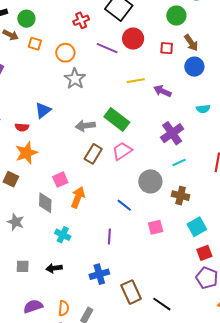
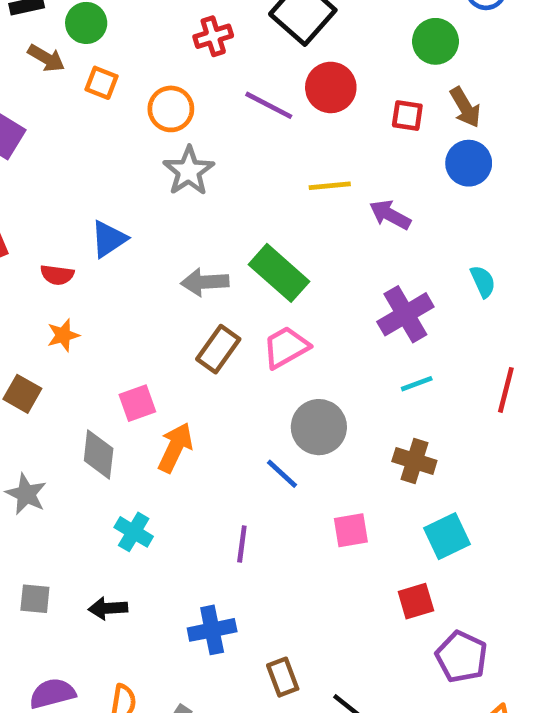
cyan semicircle: (203, 109) -> (483, 281), moved, turned -112
orange star: (26, 153) -> (63, 335), size x0.6
gray circle: (150, 181) -> (319, 427), moved
red square: (204, 253) -> (416, 601), moved
brown rectangle: (131, 292) -> (283, 677), size x0.7

